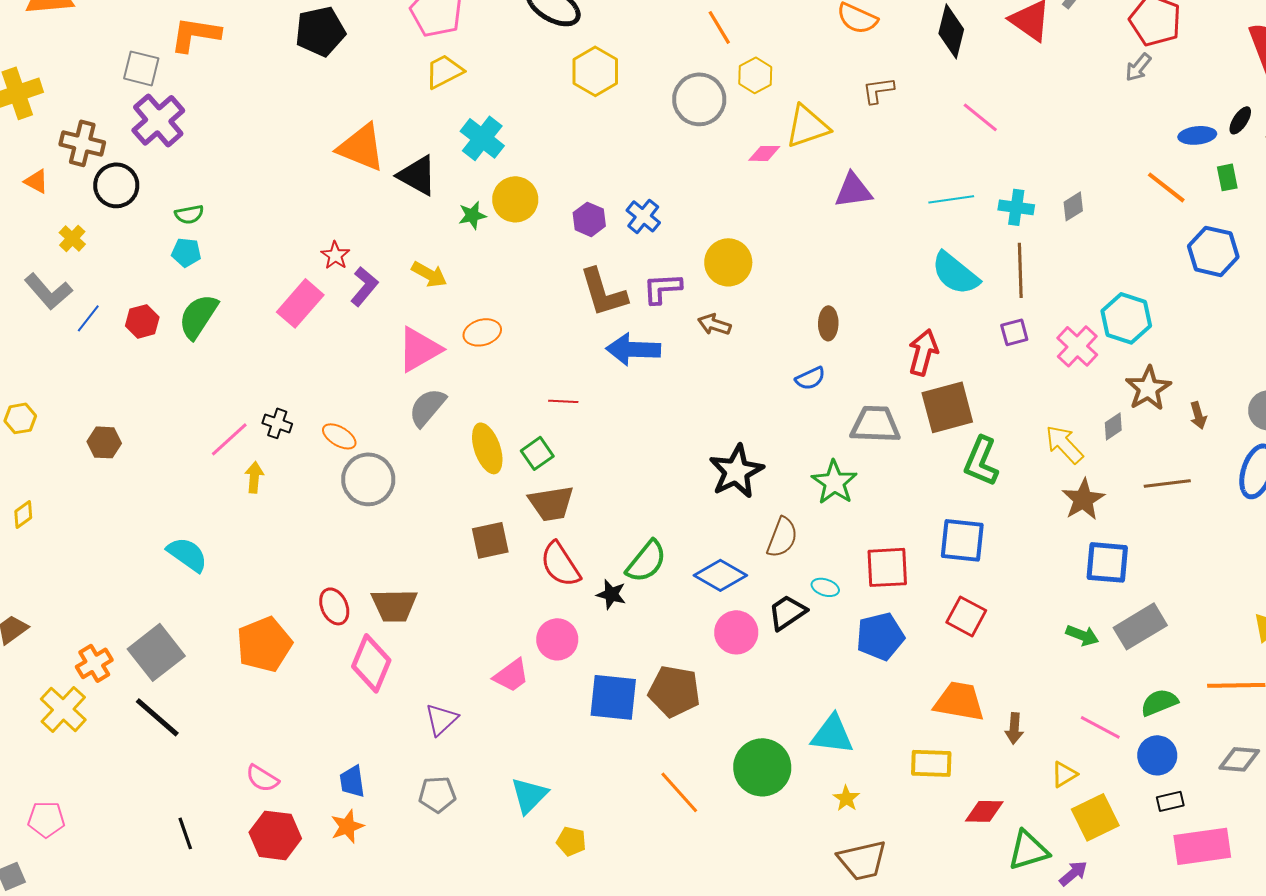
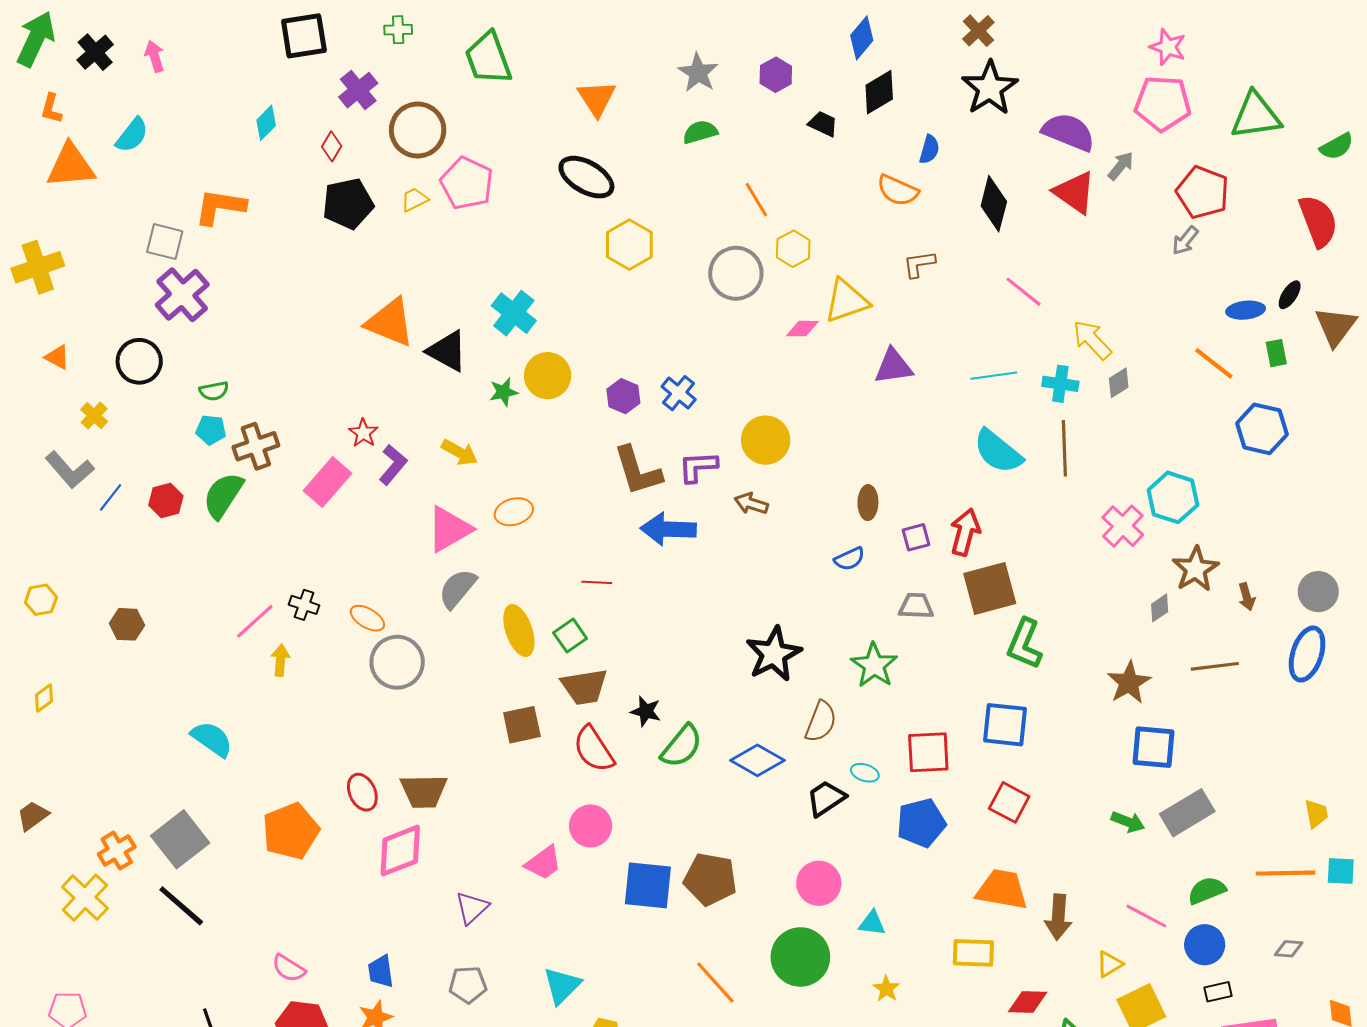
yellow trapezoid: (444, 71) -> (415, 200), moved, size x0.7
brown cross: (82, 143) -> (256, 446), moved, turned -33
purple square: (1014, 332) -> (916, 537), moved
gray trapezoid: (875, 424) -> (916, 606), size x0.7
yellow arrow: (1064, 444) -> (1092, 340), moved
black star: (611, 594) -> (646, 711), moved
pink circle: (736, 632) -> (819, 883), moved
pink diamond: (371, 663) -> (400, 851), turned 46
brown arrow: (1014, 728) -> (1058, 917), size x1.4
cyan triangle: (832, 734) -> (872, 923), size x0.6
gray diamond: (1239, 759) -> (1289, 949), size x0.7

